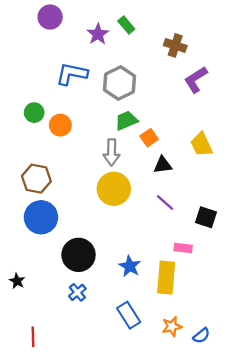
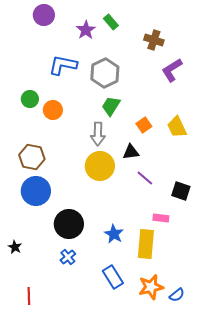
green trapezoid: (126, 121) -> (111, 106), turned -35
orange square: (149, 138) -> (144, 125), moved
black triangle: (163, 165) -> (131, 152), moved
orange star: (172, 327) -> (151, 287), size x1.4

